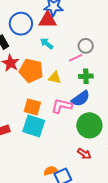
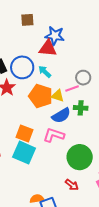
blue circle: (21, 24) -> (22, 67), moved
orange pentagon: (31, 71) -> (41, 96), moved
yellow triangle: (55, 78) -> (58, 96), moved
blue semicircle: (81, 98) -> (61, 115), moved

